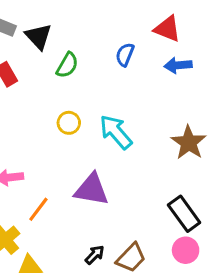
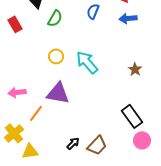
brown star: (189, 143) -> (135, 69), size x0.6
purple triangle: (92, 190) -> (58, 93), moved
pink circle: (186, 250) -> (142, 140), moved

